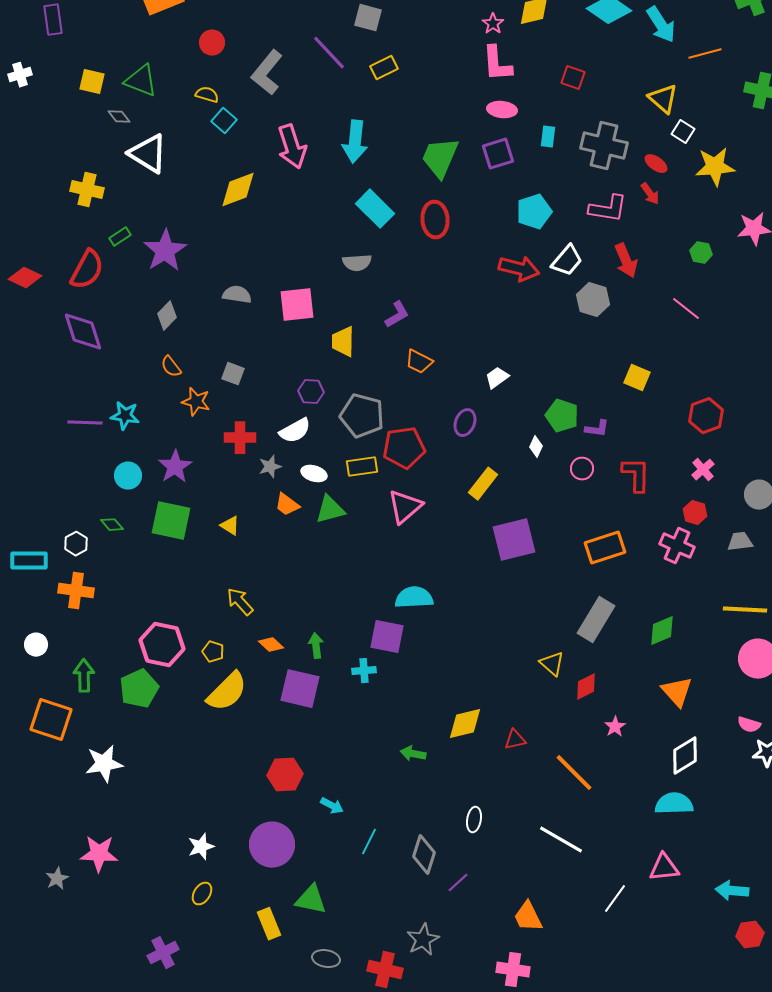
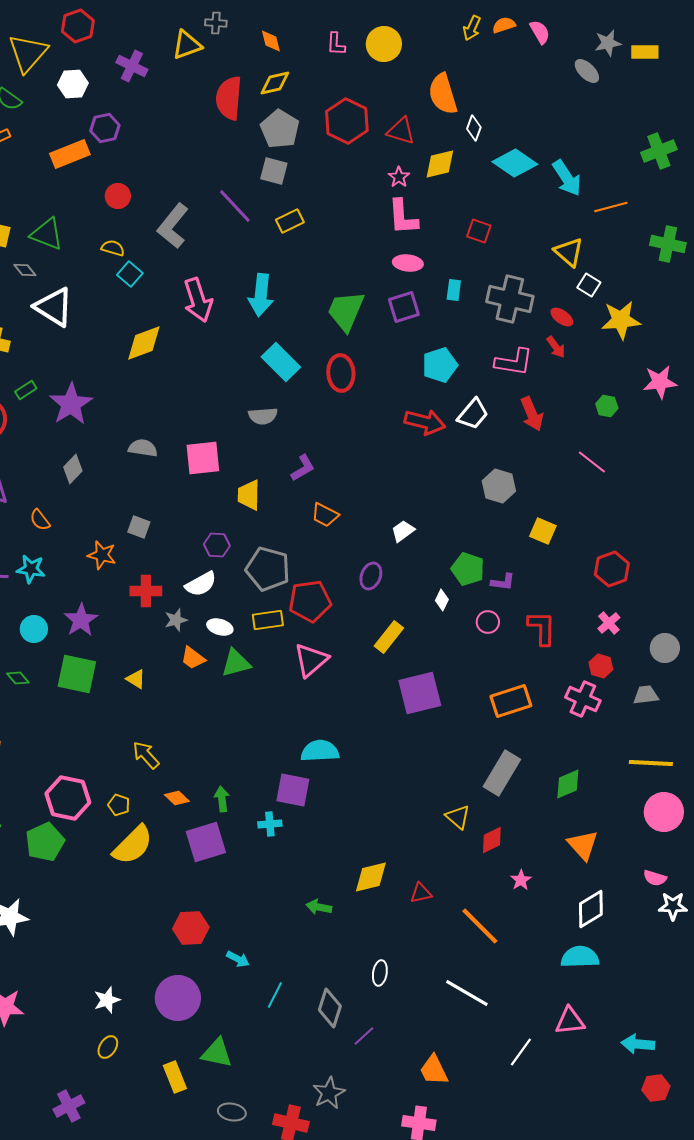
gray hexagon: (593, 300) -> (499, 486), moved
orange semicircle: (171, 367) -> (40, 520), moved
purple square: (300, 689) -> (206, 842), turned -30

